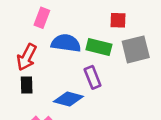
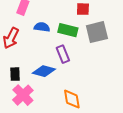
blue semicircle: (66, 43) -> (42, 27), size x0.7
black rectangle: (27, 85) -> (15, 74), moved

